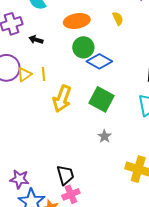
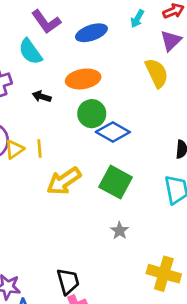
yellow semicircle: (118, 18) -> (157, 73), moved, size x1.6
black arrow: (36, 40) -> (42, 97), moved
yellow arrow: (62, 99) -> (64, 181), turned 36

